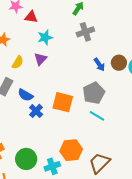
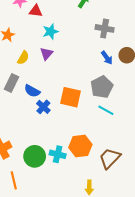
gray cross: (85, 32) -> (105, 28), moved, turned 30
cyan cross: (52, 166) -> (58, 154), moved, turned 35

